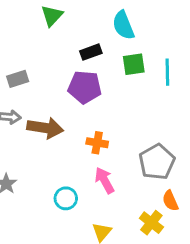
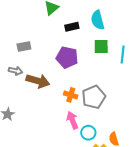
black rectangle: (91, 52) -> (72, 27), moved
gray pentagon: (157, 162) -> (94, 97), moved
cyan circle: (66, 198) -> (88, 133), moved

